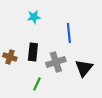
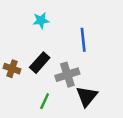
black rectangle: (33, 52) -> (40, 63), turned 36
black triangle: (84, 68) -> (87, 96), moved

